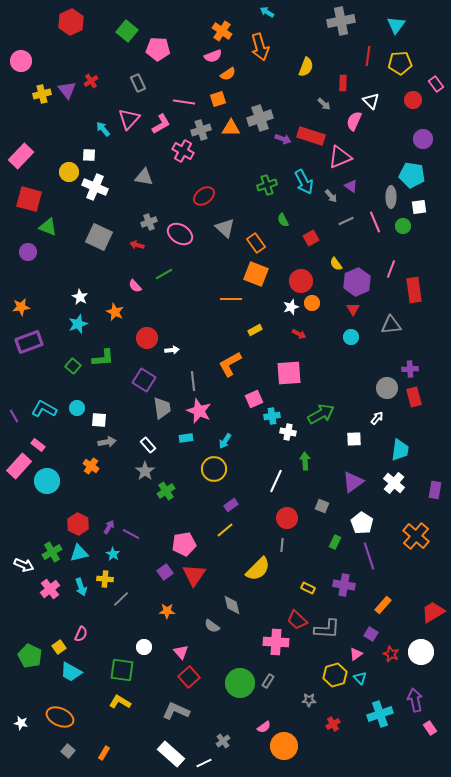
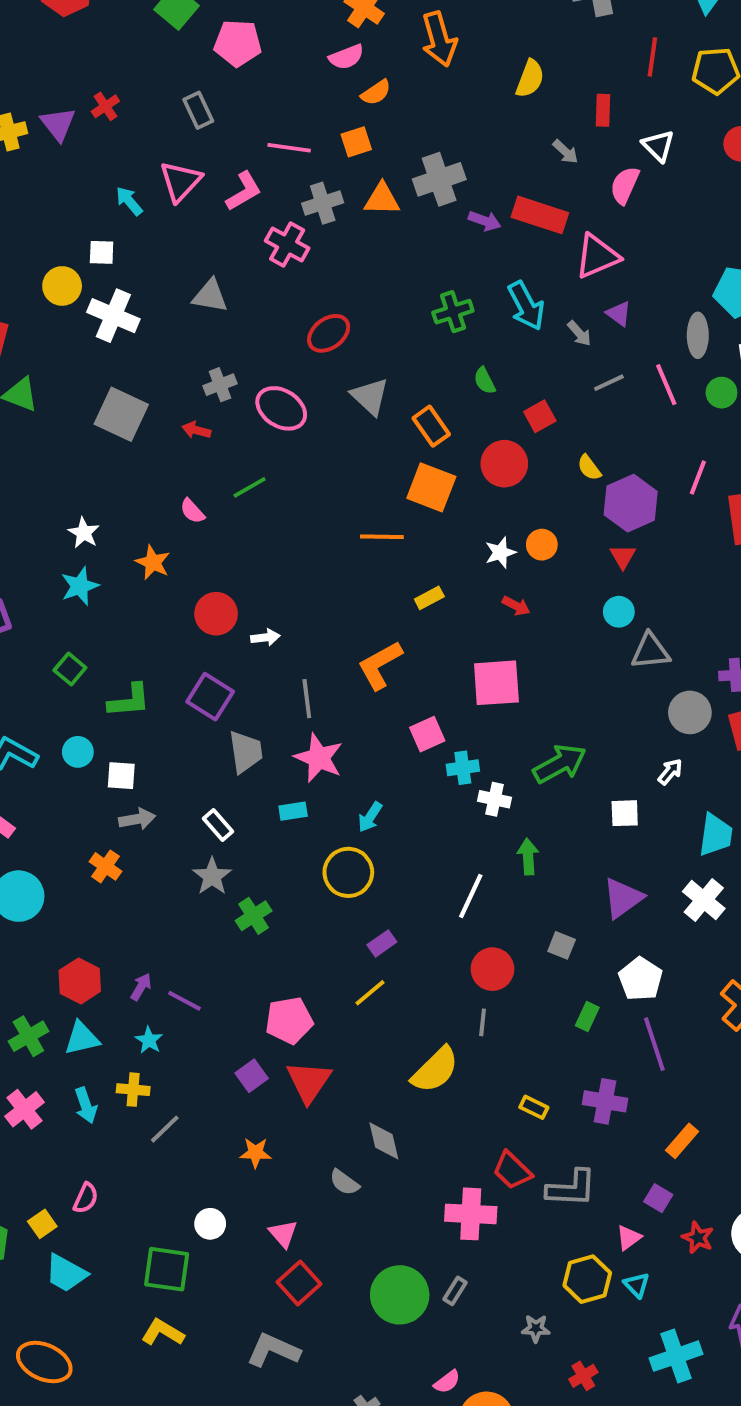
red circle: (301, 281) -> (504, 464), moved
gray triangle: (391, 325) -> (650, 651), moved
green L-shape: (103, 358) -> (129, 701), moved

